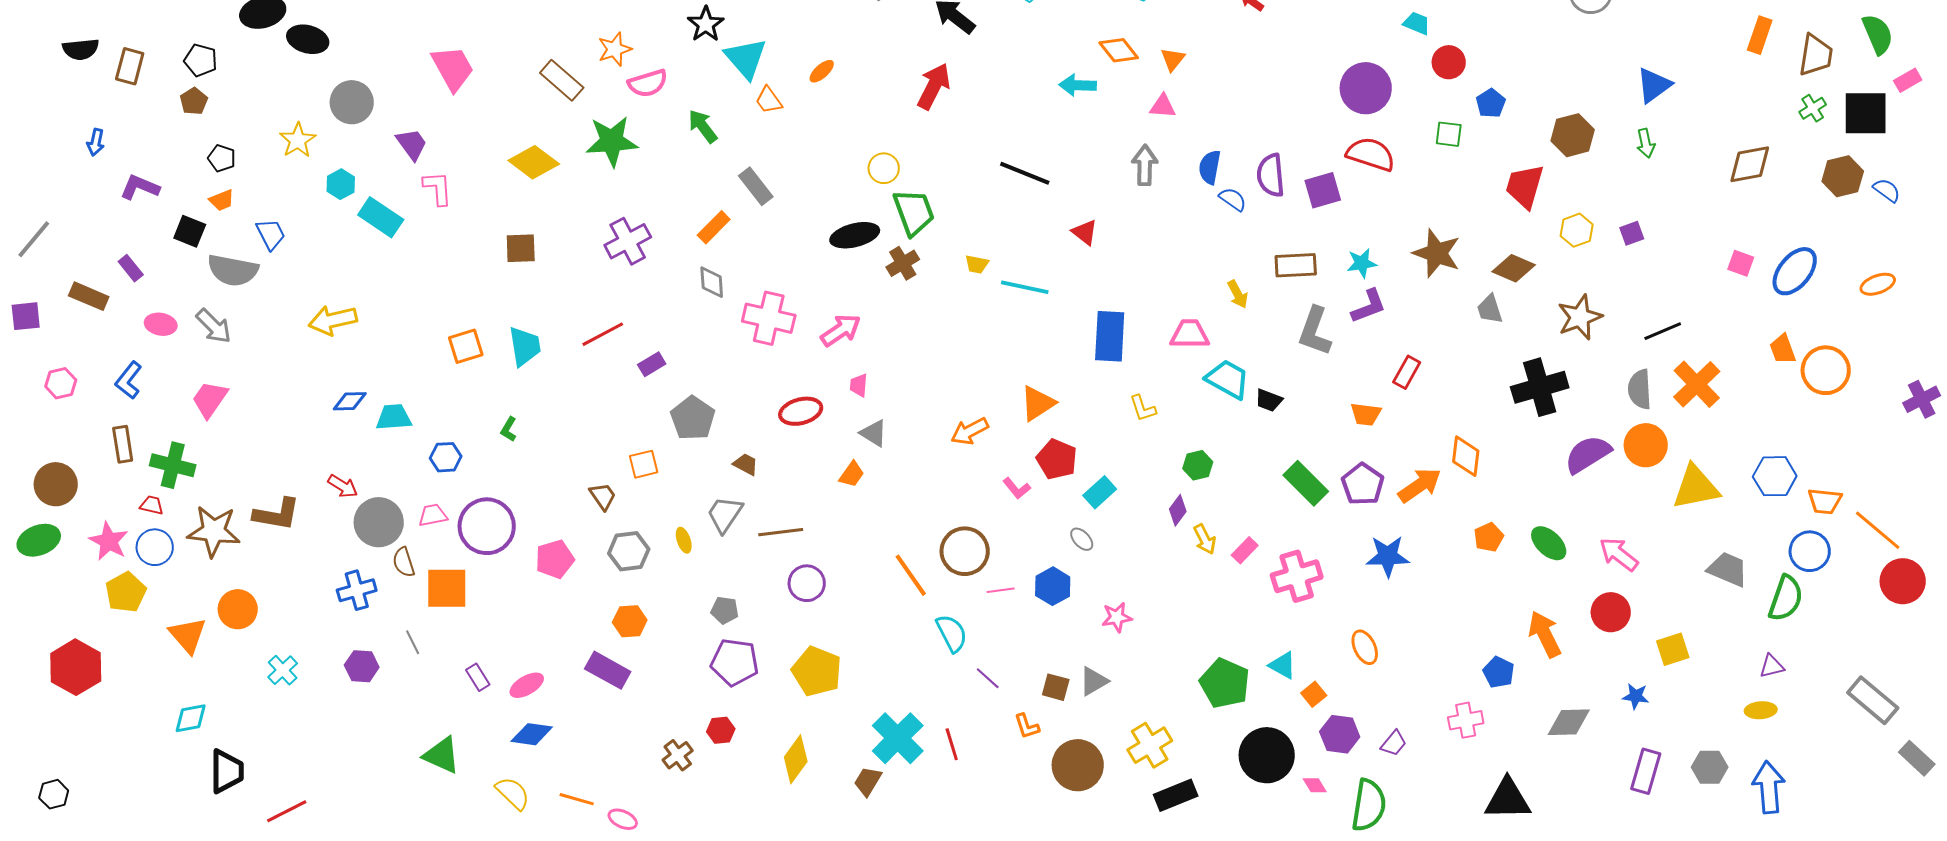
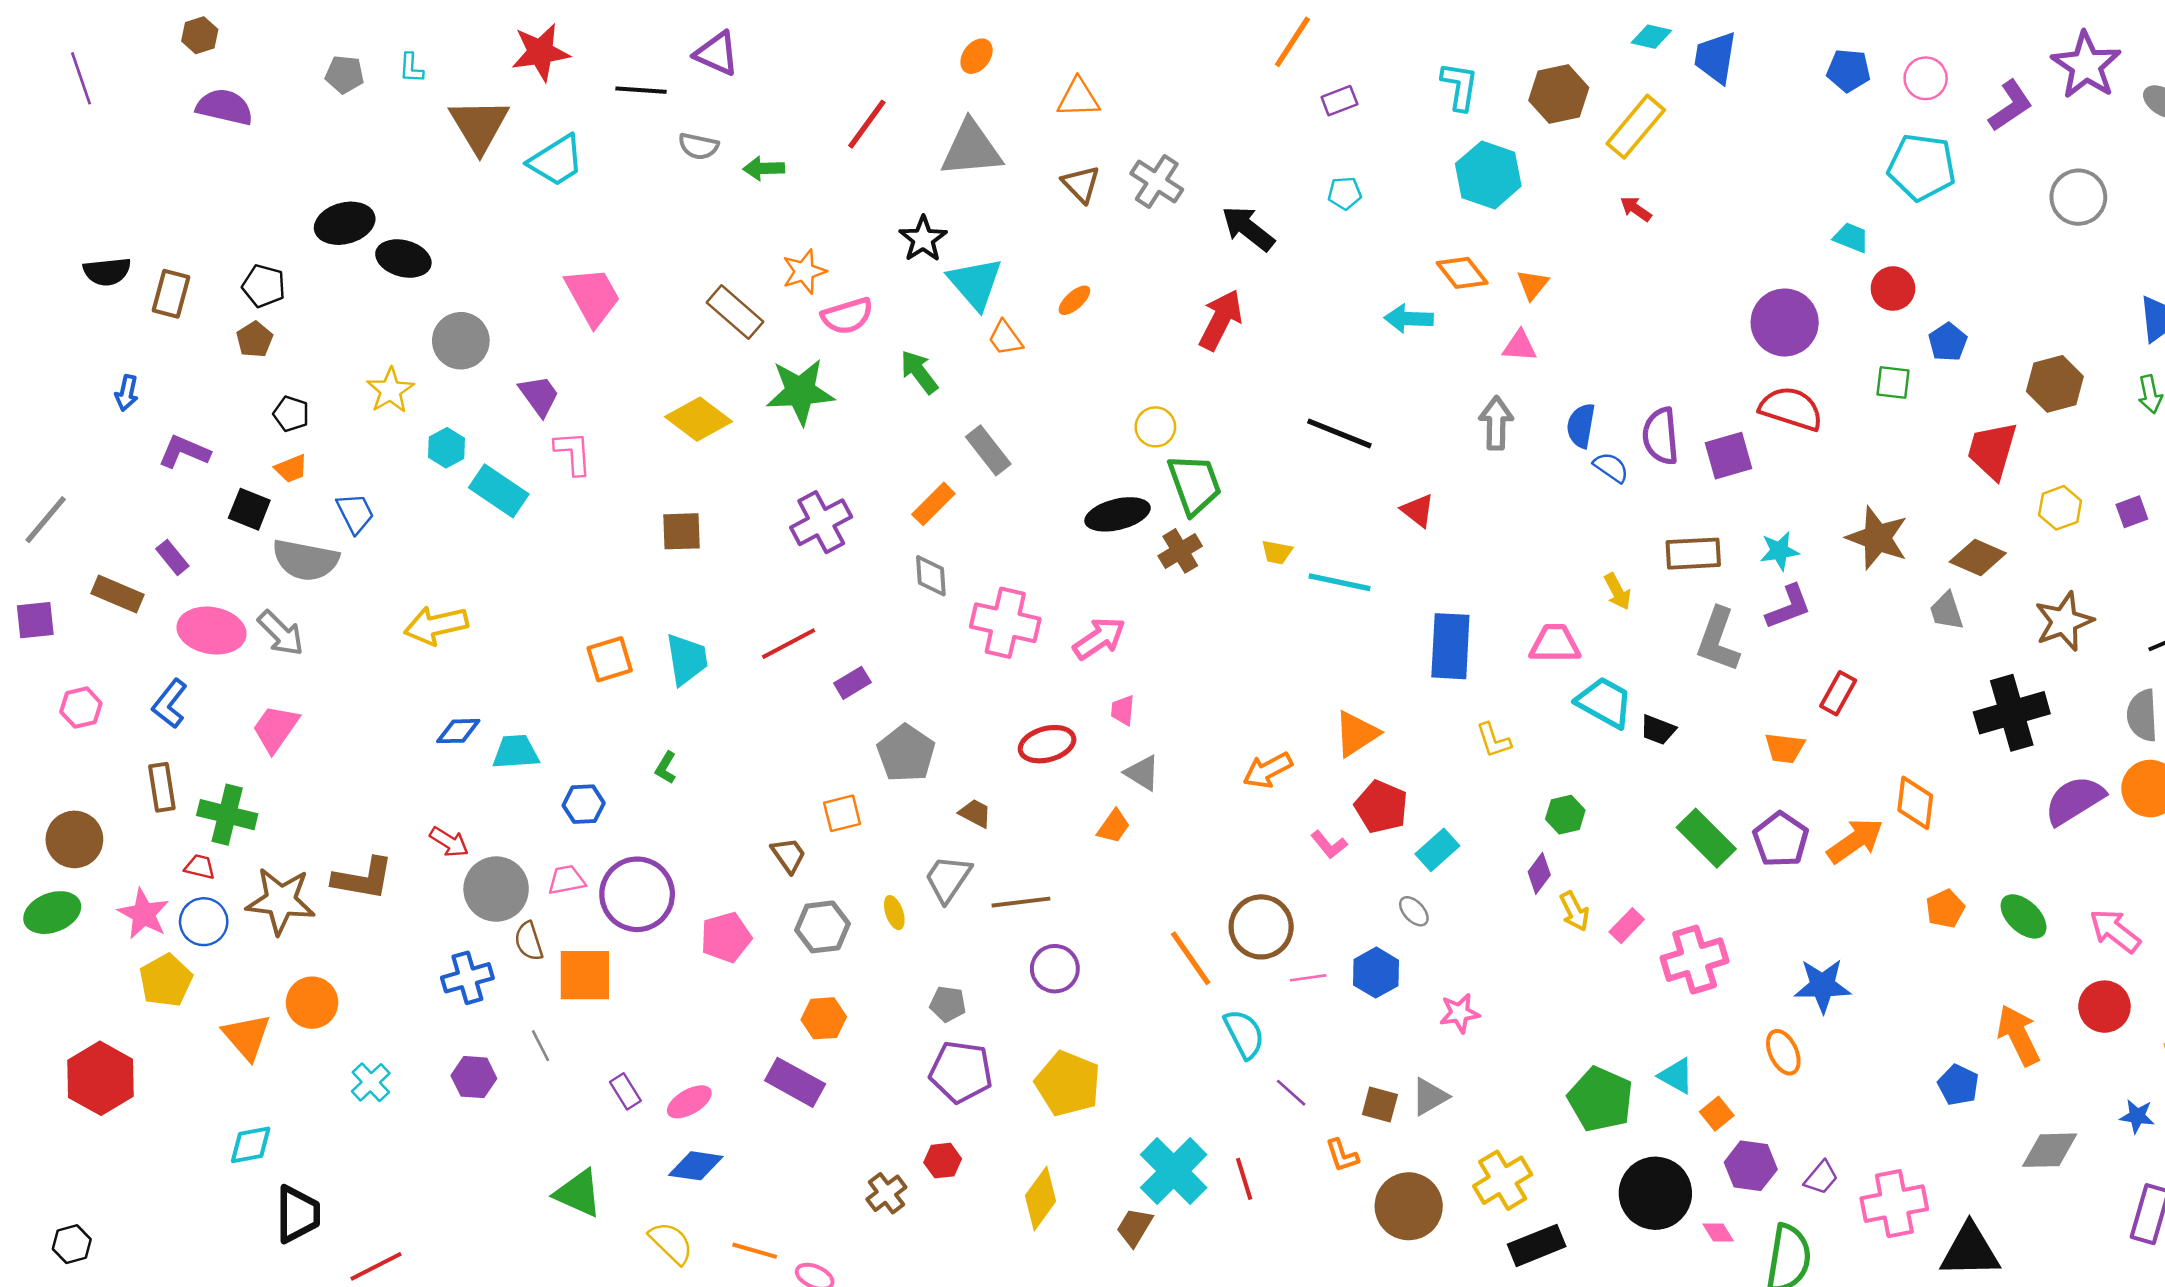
pink ellipse: (161, 324) -> (211, 631), size x1.6
blue star: (1388, 556) -> (1822, 986), moved
pink cross: (1466, 720) -> (1894, 1204), moved, size x1.4

